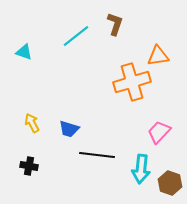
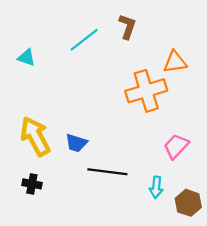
yellow arrow: (32, 123) -> (35, 136), size x1.8
cyan arrow: (141, 169) -> (156, 187), size x0.7

